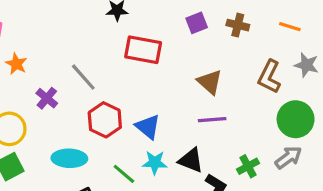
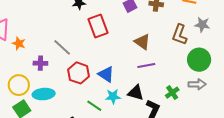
red rectangle: (143, 50) -> (98, 26), turned 65
purple cross: (47, 98) -> (40, 63), turned -32
cyan ellipse: (69, 158) -> (44, 94), moved
gray arrow: (288, 158) -> (197, 84), turned 42

